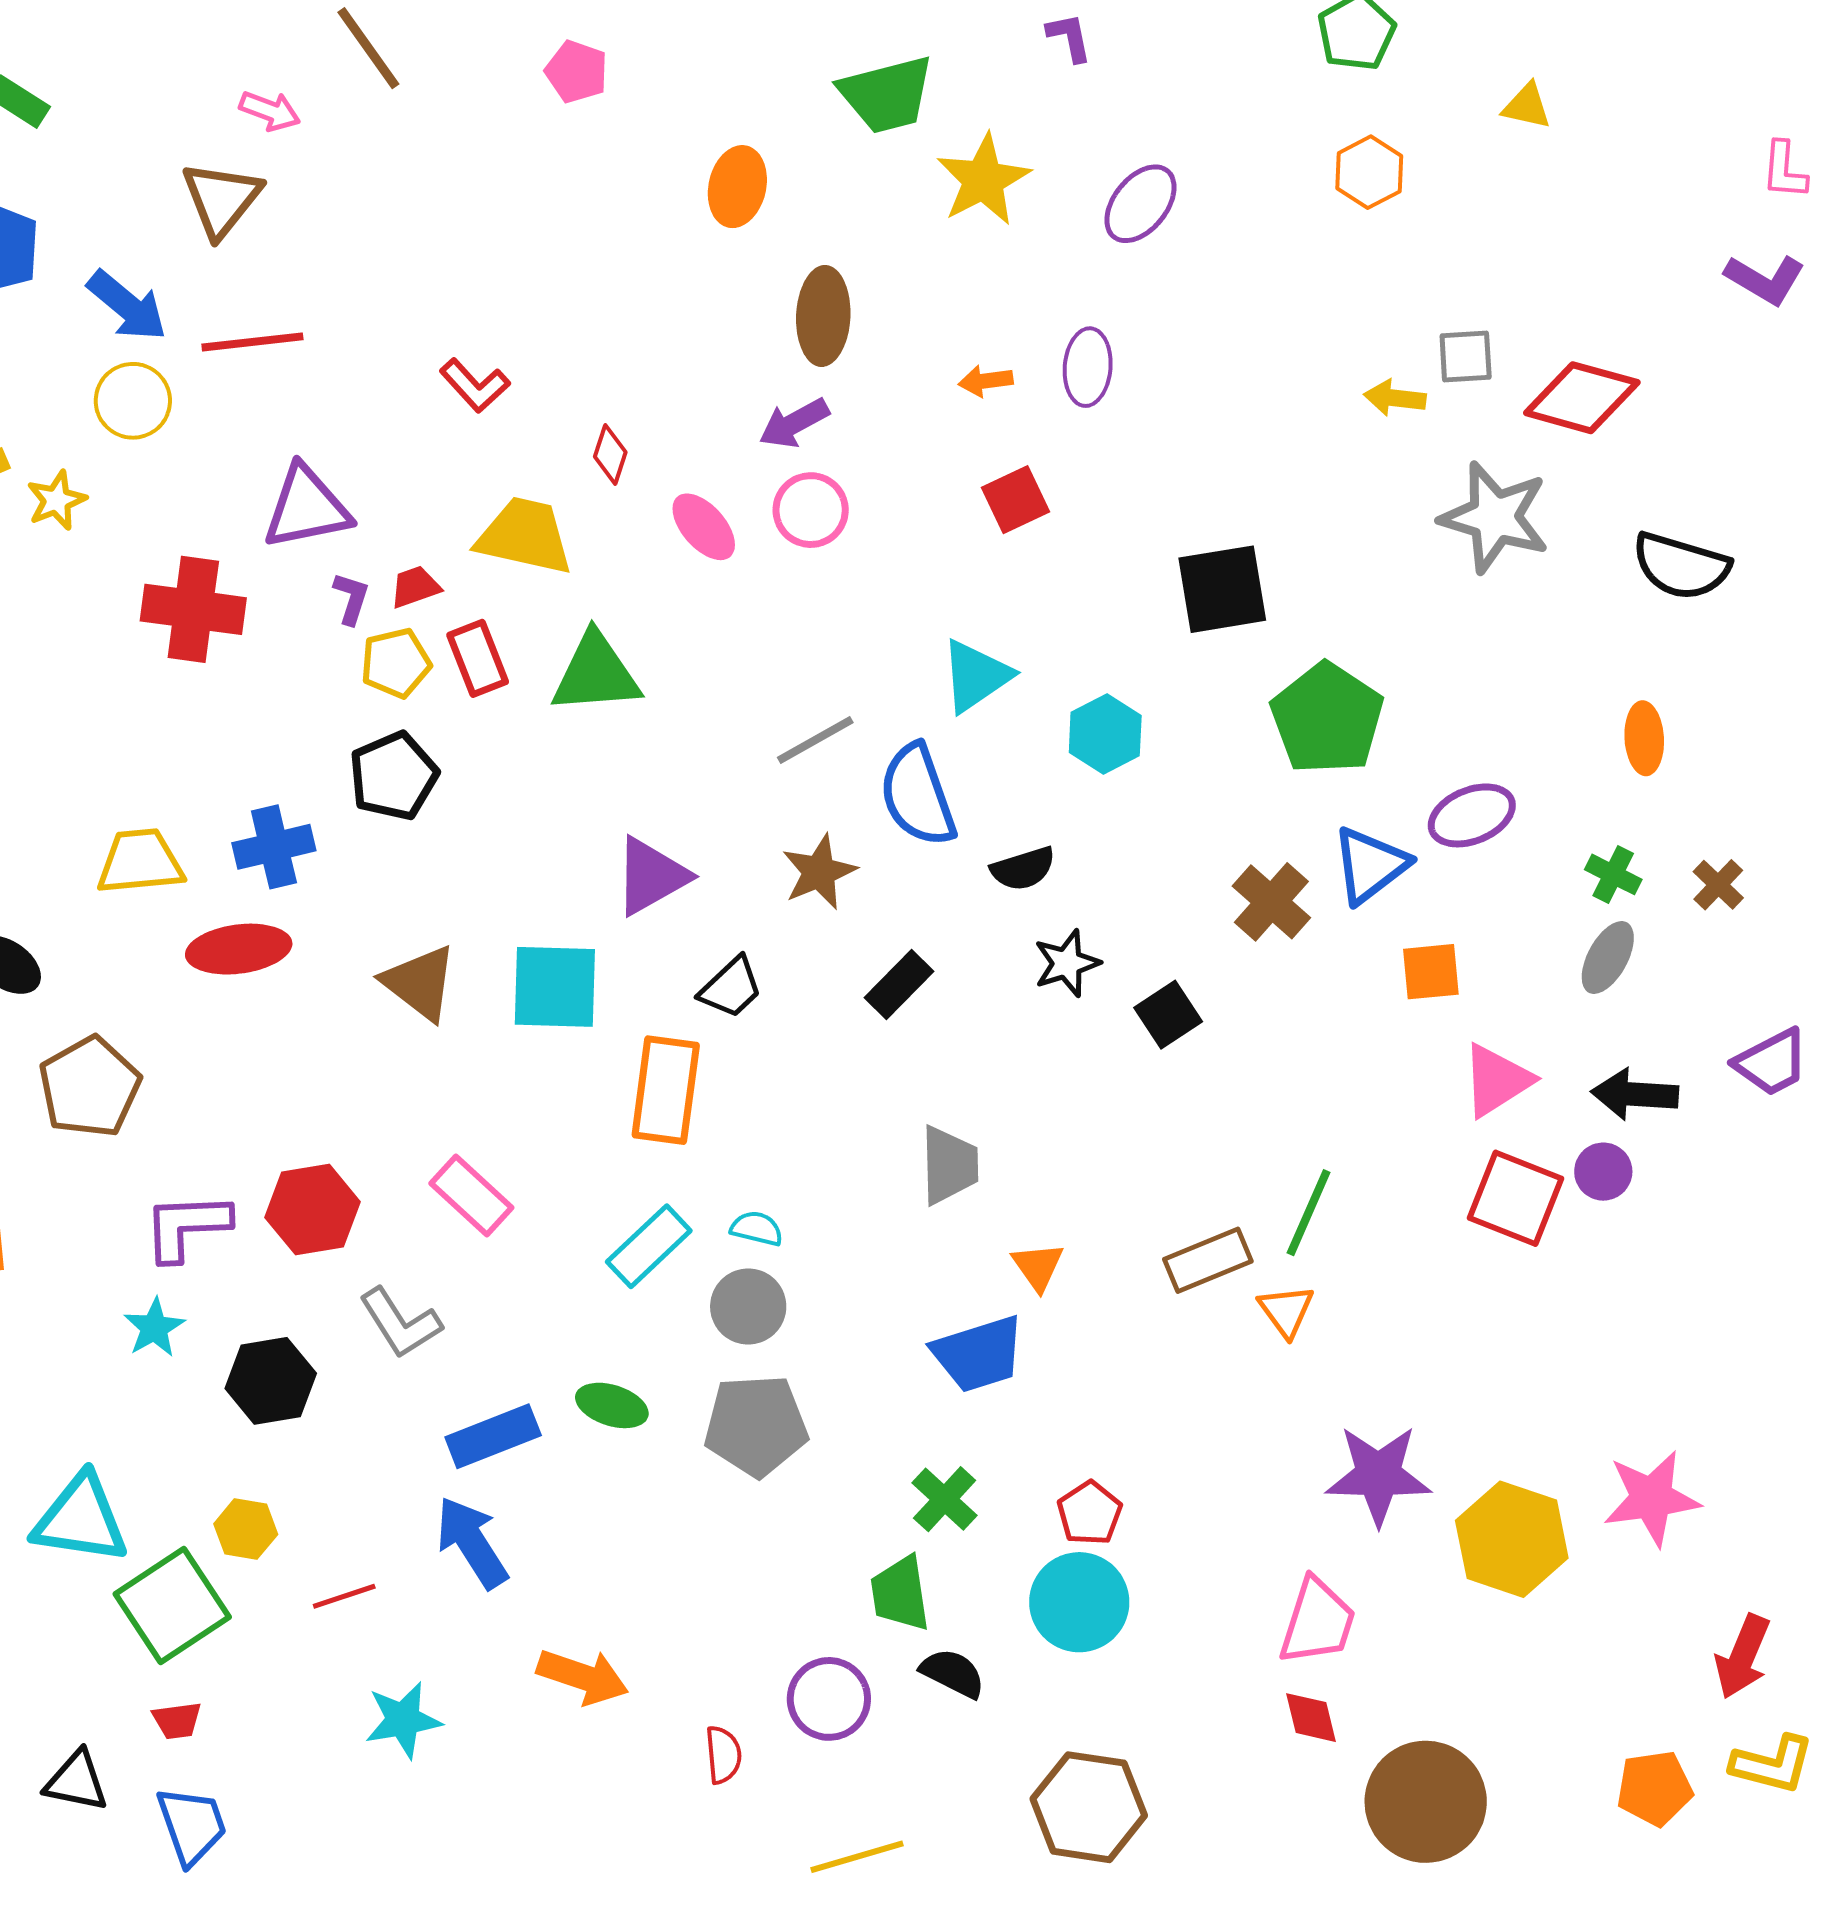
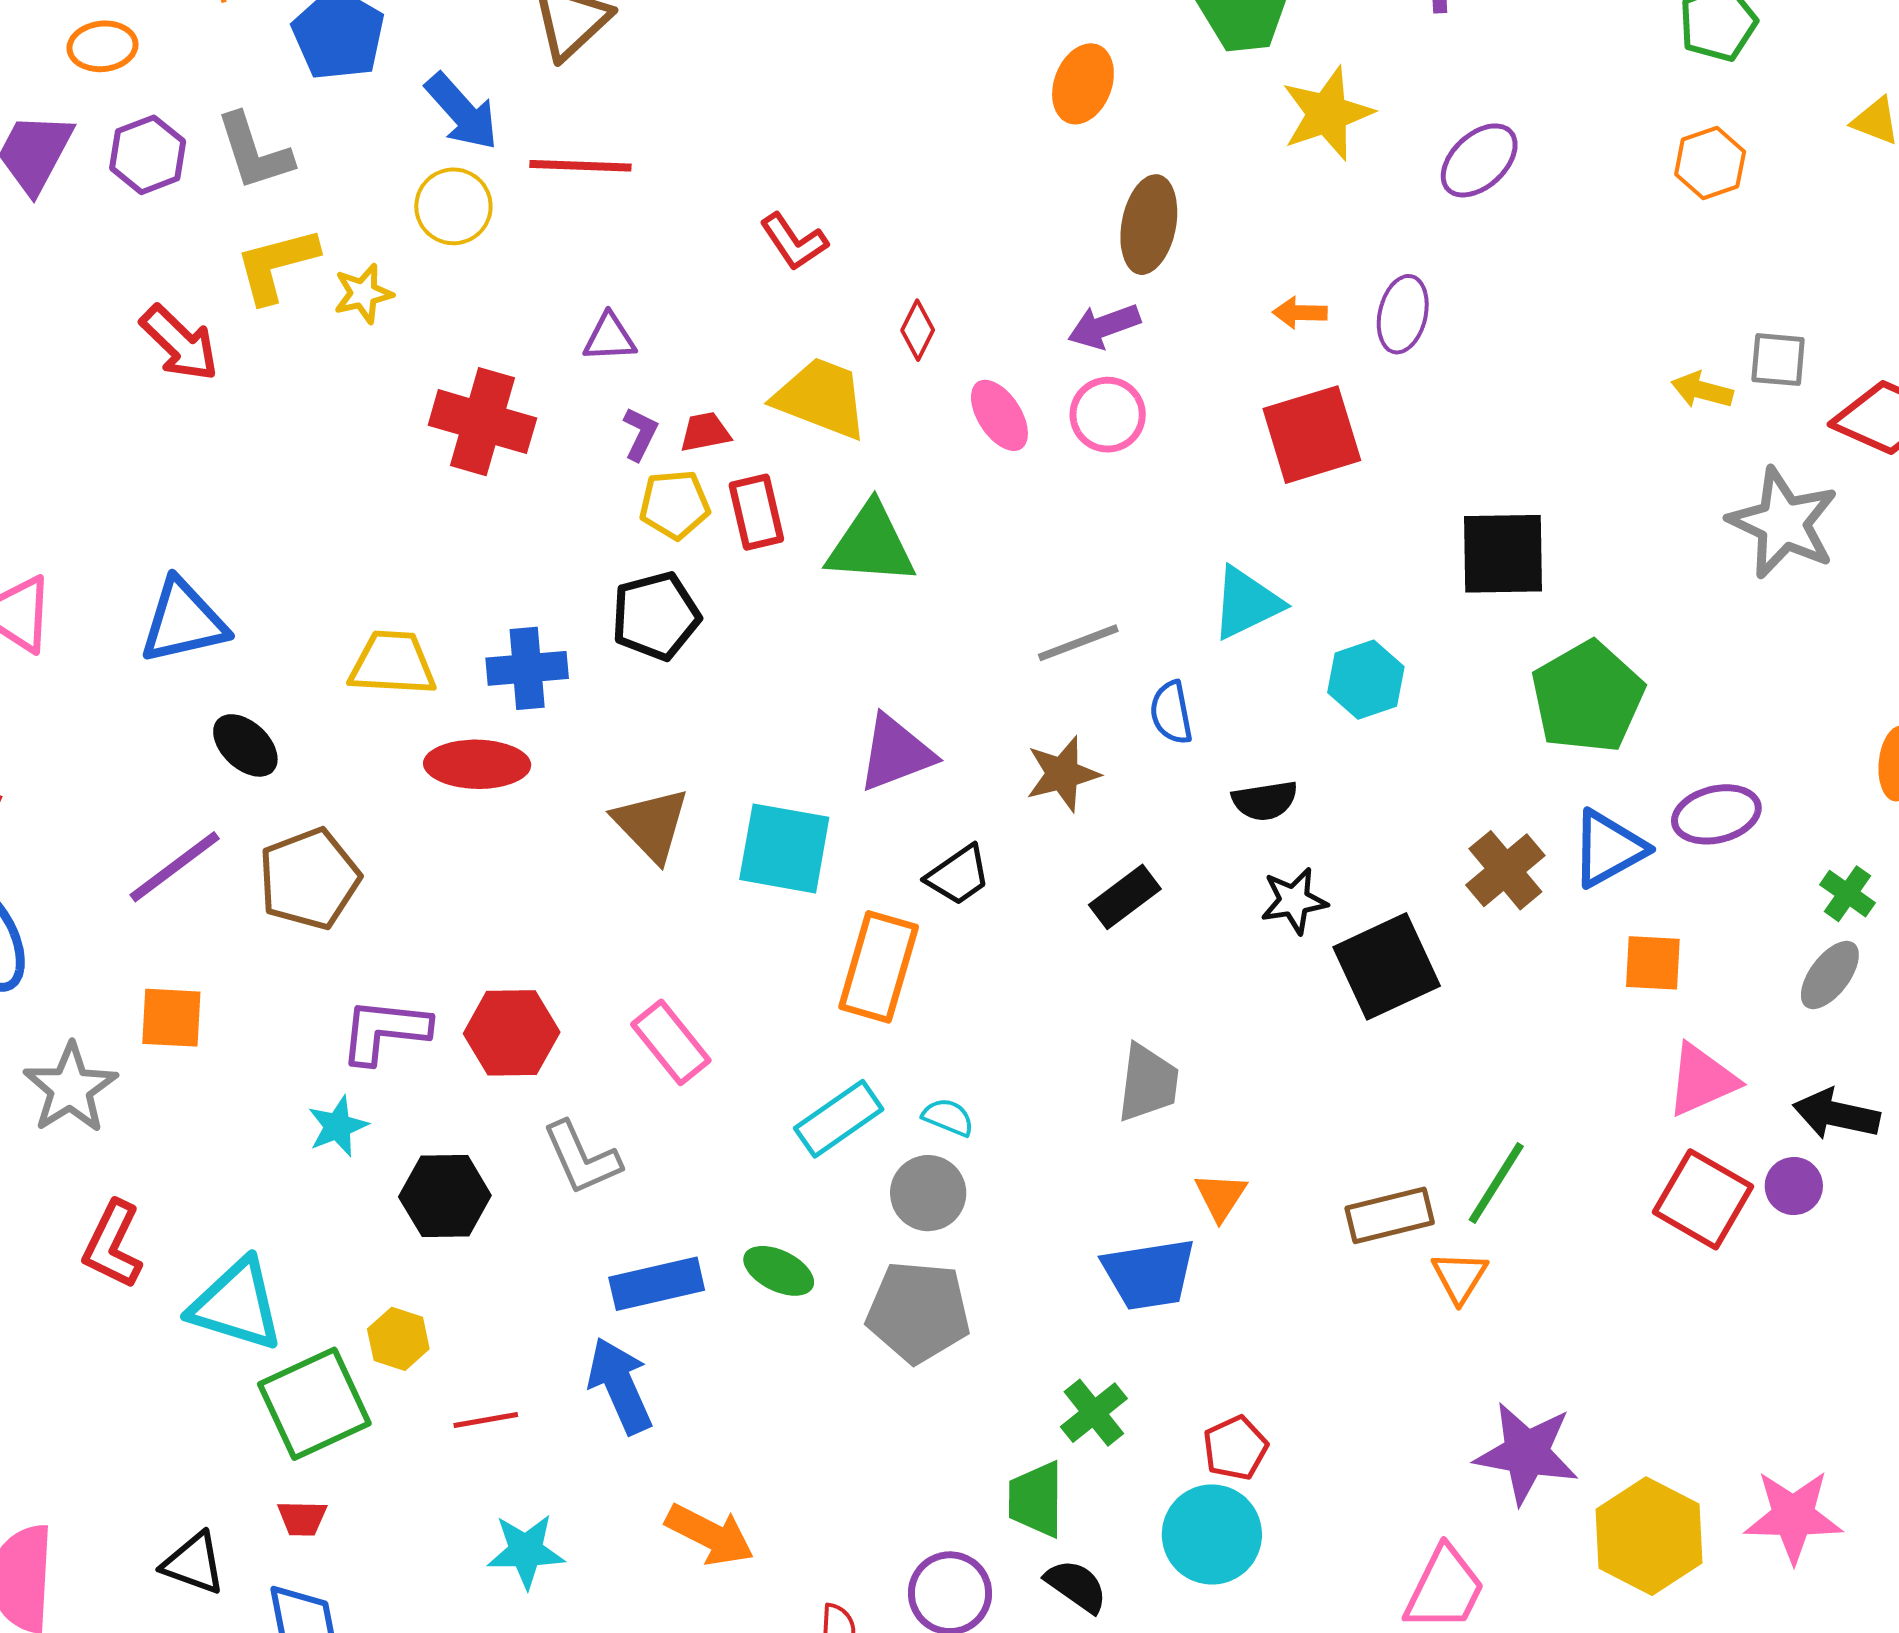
red square: (1016, 500) -> (1312, 435), size x1.5
purple triangle: (307, 508) -> (610, 338), size x0.6
blue semicircle: (918, 795) -> (1171, 713), size x0.6
black square: (1168, 1015) -> (1387, 966), size x1.6

